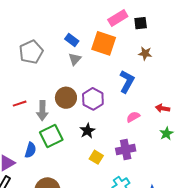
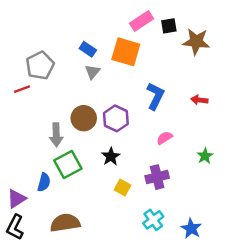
brown star: (145, 53) -> (196, 42), moved, size x1.6
red line: (20, 104) -> (22, 89), moved
red arrow: (163, 108) -> (199, 100), moved

